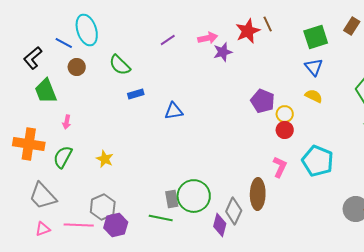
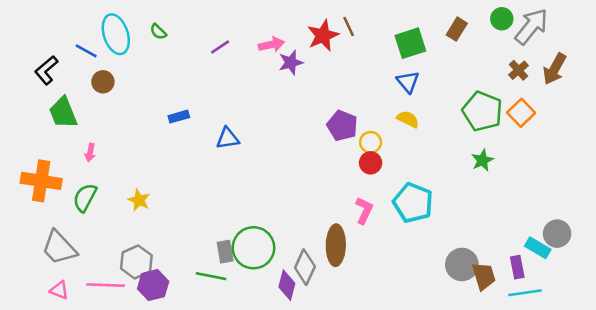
green semicircle: (120, 65) -> (158, 32), moved, size x0.6
pink triangle: (43, 229) -> (59, 290), turned 42

